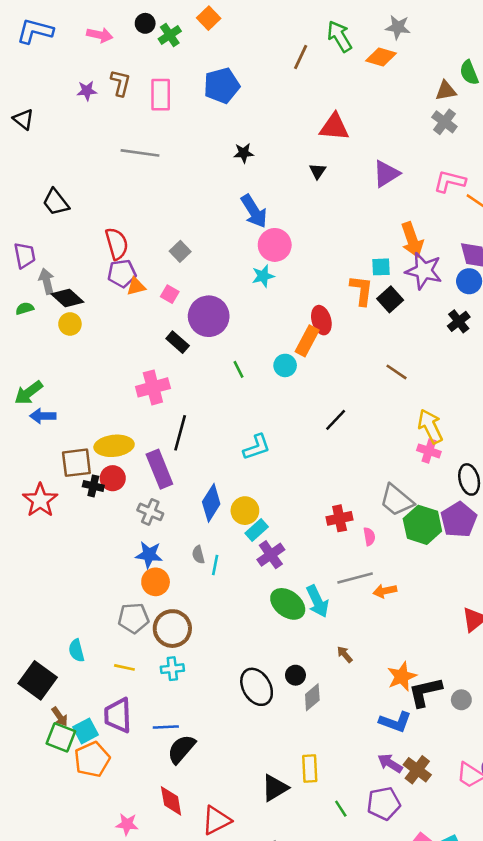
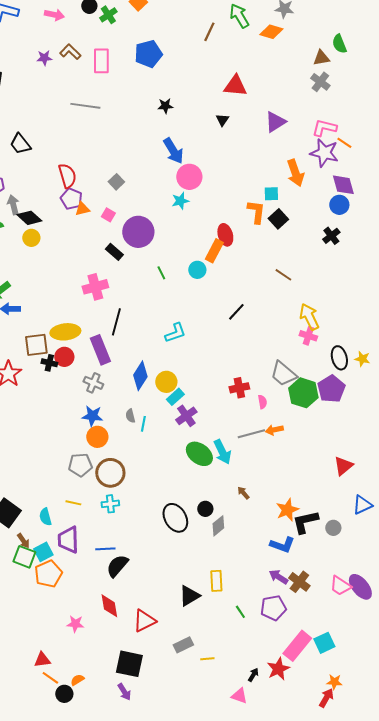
brown L-shape: (121, 83) -> (70, 52), turned -60
purple star: (424, 271) -> (324, 153), moved
purple pentagon: (122, 273) -> (71, 199), turned 30
orange arrow: (385, 591) -> (274, 430), moved
cyan semicircle: (76, 651) -> (45, 517), moved

